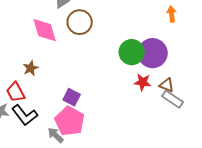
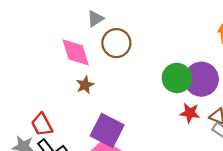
brown star: (31, 68) -> (85, 85), moved
purple square: (72, 97) -> (107, 130), size x1.6

